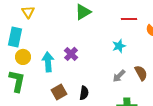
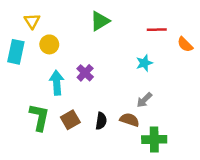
yellow circle: (23, 57) -> (49, 44), moved
brown semicircle: (141, 73) -> (130, 120), moved, turned -42
green L-shape: (17, 81) -> (39, 117), moved

